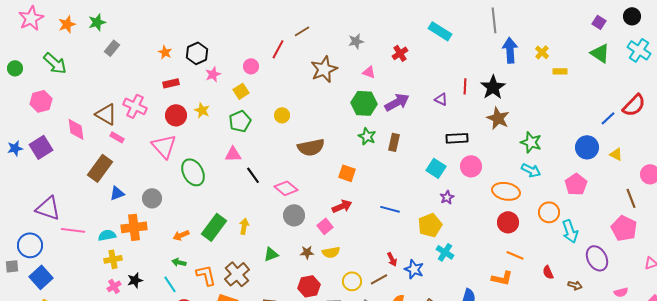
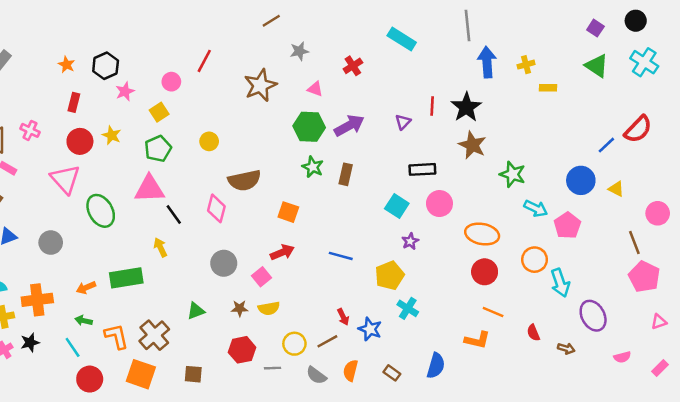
brown line: (302, 31) -> (271, 21), moved
yellow cross: (542, 52) -> (526, 65), turned 32
red rectangle: (171, 83) -> (74, 102), turned -63
purple triangle: (441, 99) -> (403, 122), turned 48
pink cross: (135, 106) -> (30, 130), size x0.7
pink triangle: (233, 154) -> (149, 189), size x1.5
cyan arrow: (531, 170) -> (536, 208), moved
pink diamond: (286, 188) -> (216, 208), moved, turned 65
yellow arrow: (244, 226) -> (160, 247), moved, turned -35
orange cross: (134, 227) -> (37, 300), moved
green rectangle: (214, 227) -> (126, 278), turned 44
pink pentagon: (624, 228) -> (644, 277), moved

